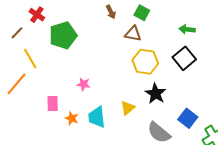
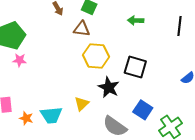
black square: (184, 58) -> (135, 67), moved, turned -30
pink star: (83, 84) -> (20, 60), moved
cyan trapezoid: (97, 117) -> (51, 115), turned -85

